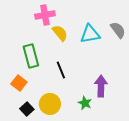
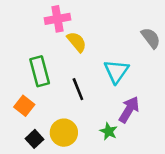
cyan triangle: (90, 34) -> (116, 71), moved, turned -45
purple arrow: (101, 86) -> (129, 110), turned 30

